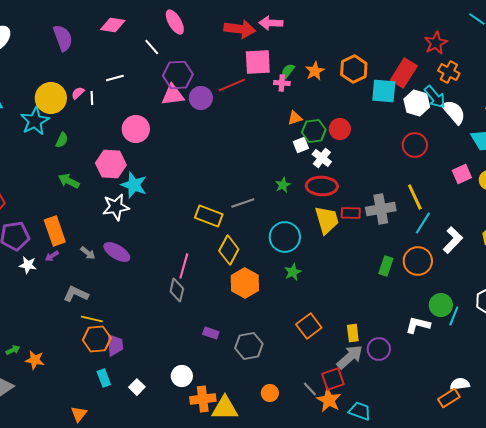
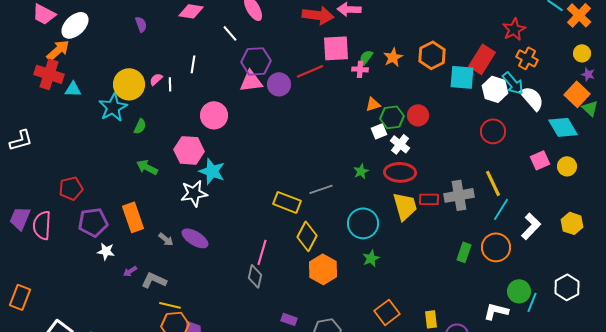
purple semicircle: (63, 38) -> (141, 24), size x0.6
white line: (115, 78) -> (193, 64), turned -66
purple arrow: (52, 256) -> (130, 271), moved

